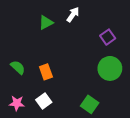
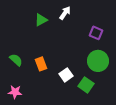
purple square: (108, 37) -> (96, 33), turned -32
white square: (44, 101) -> (66, 75), moved
green square: (90, 104) -> (86, 85), moved

